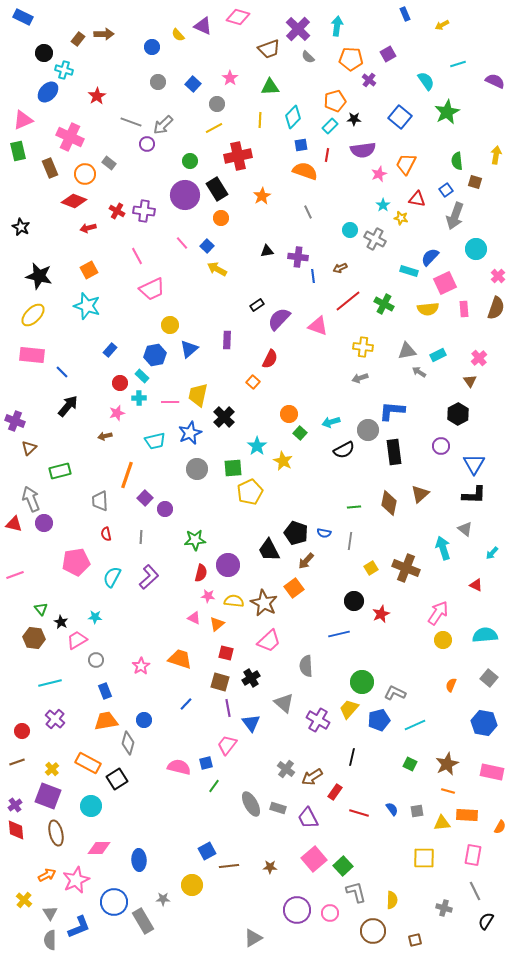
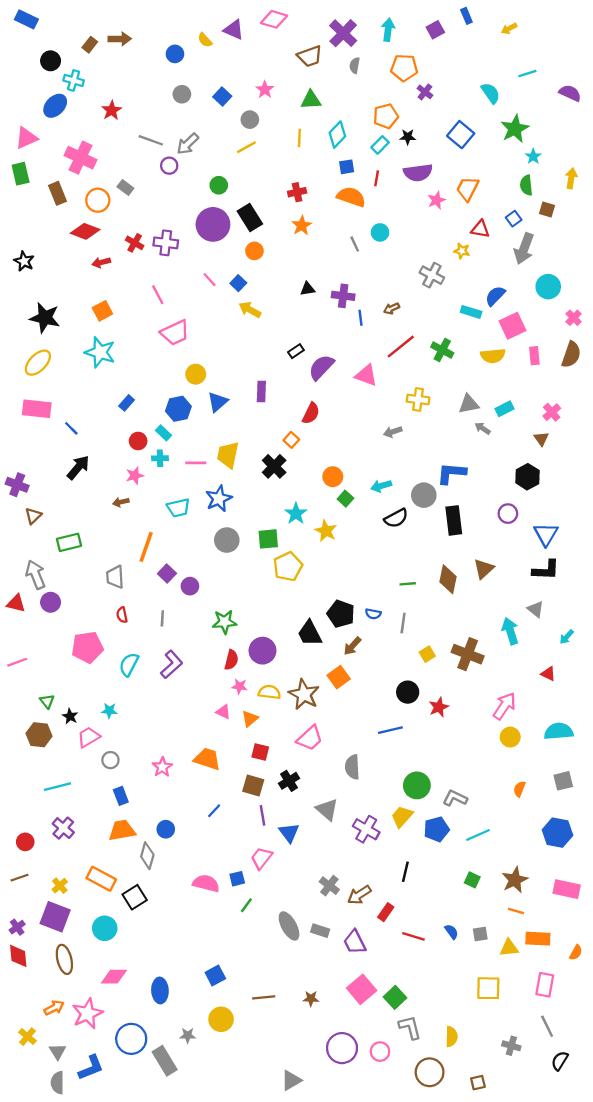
purple square: (388, 54) -> (435, 30), moved
gray semicircle: (308, 57) -> (355, 65), turned 56
red cross: (238, 156) -> (297, 192), moved, size x0.6
cyan star: (383, 205) -> (533, 156), moved
cyan circle: (350, 230) -> (380, 232), moved
gray arrow: (360, 378) -> (393, 432), moved
black cross: (224, 417) -> (274, 466), moved
gray square: (489, 678) -> (563, 781), turned 36
blue square: (207, 851) -> (215, 976), moved

